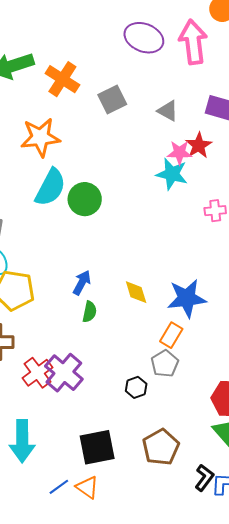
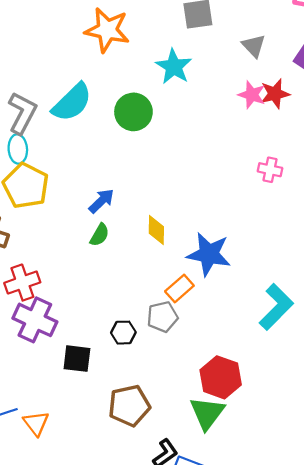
cyan star: (172, 174) -> (174, 67), moved
cyan semicircle: (50, 187) -> (72, 102), moved
purple cross: (64, 373) -> (35, 320), moved, turned -33
black square: (97, 447) -> (77, 359), moved, size x0.7

